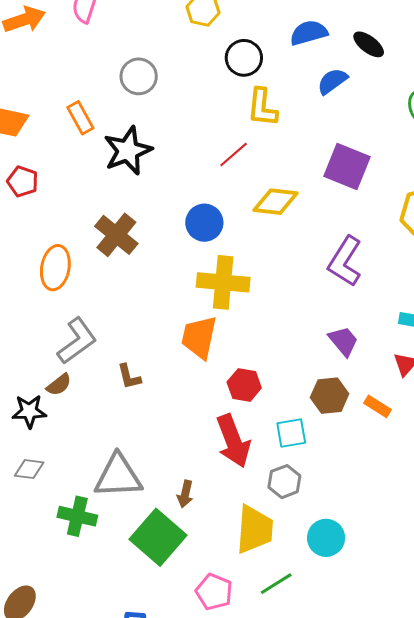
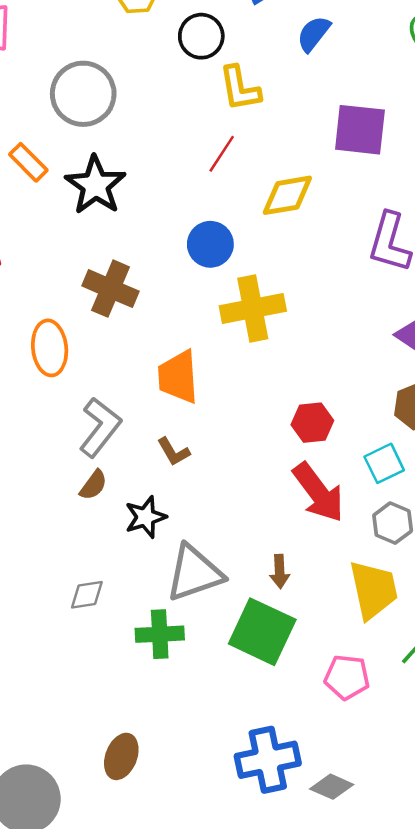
gray circle: (139, 76) -> (83, 94), size x1.4
orange trapezoid: (199, 337) -> (178, 377), moved
black star: (29, 411) -> (146, 517), moved

